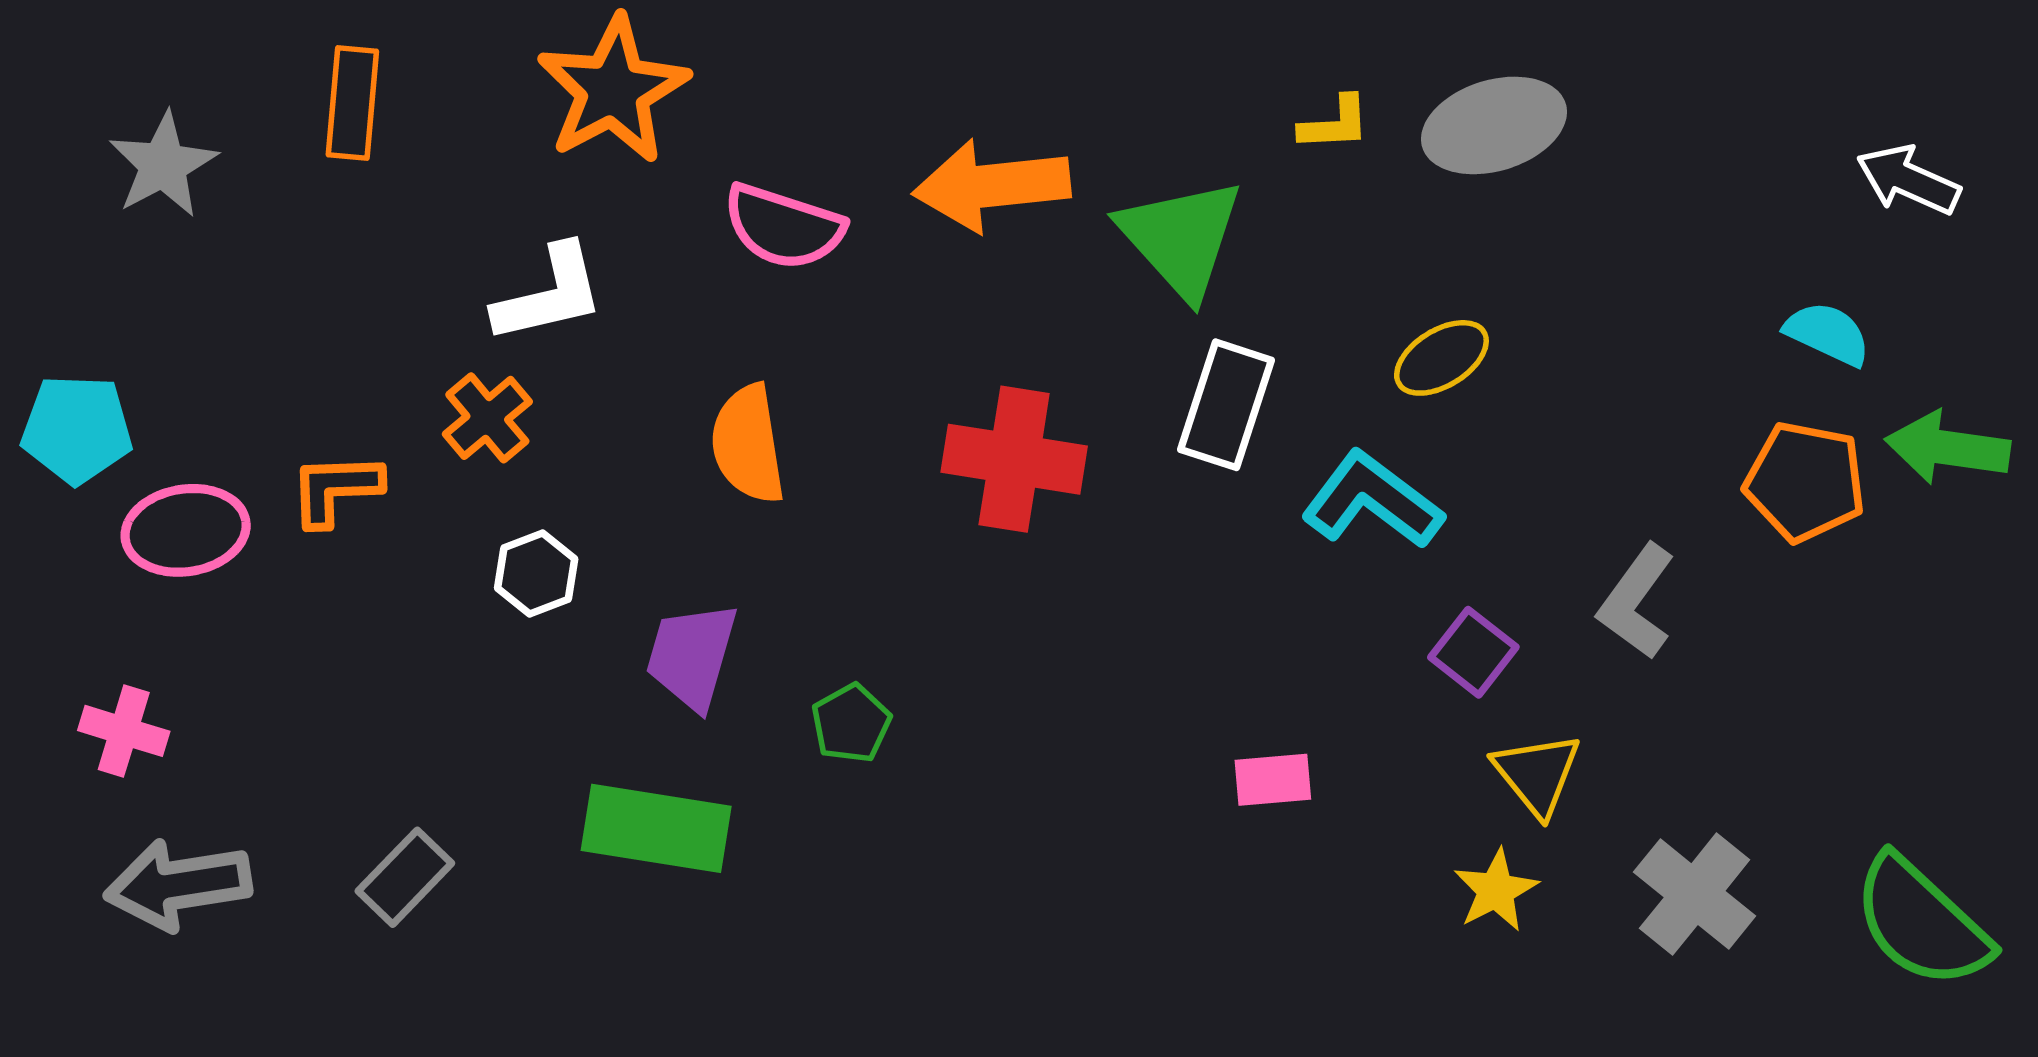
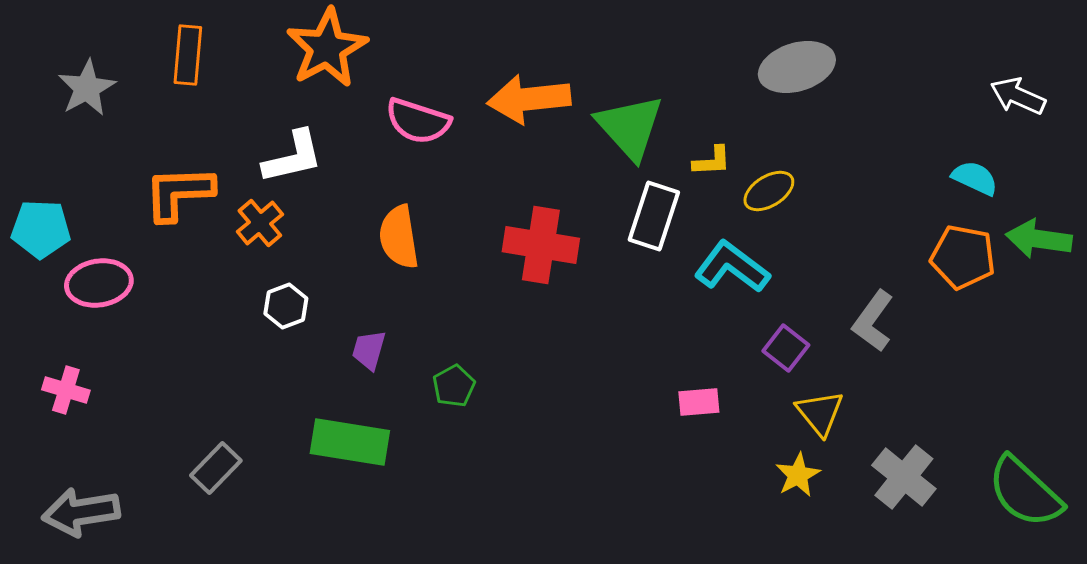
yellow L-shape: (1335, 124) -> (712, 161), moved
orange L-shape: (336, 489) -> (179, 193), moved, size x1.4
purple trapezoid: (692, 656) -> (369, 350), size x0.7
pink rectangle: (1273, 780) -> (699, 402), moved
gray arrow: (178, 885) -> (81, 512), moved

